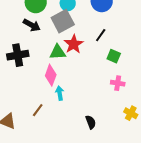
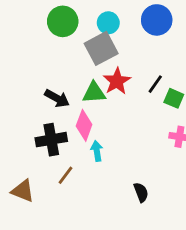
black arrow: (32, 25) -> (57, 98), moved
black line: (101, 35) -> (155, 84), moved
black cross: (18, 55) -> (51, 140), moved

